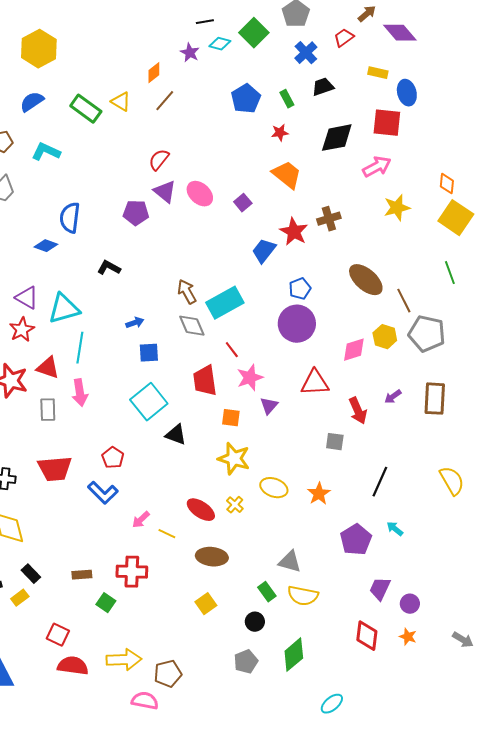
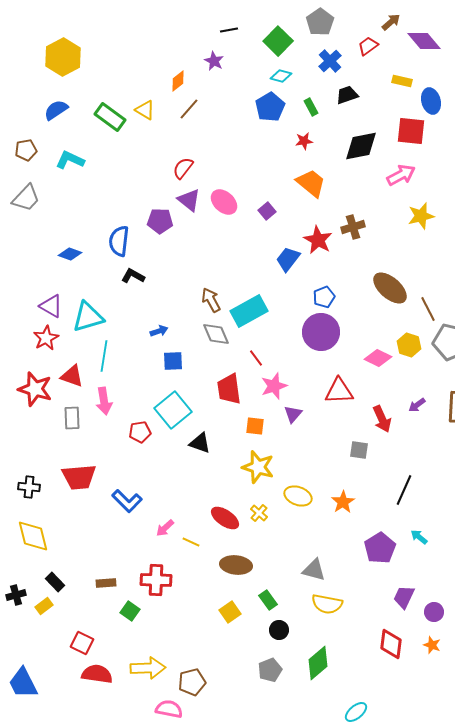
cyan diamond: (220, 44) -> (281, 76), moved
blue semicircle: (70, 218) -> (119, 241), moved
pink diamond: (354, 350) -> (378, 358), turned 44
red pentagon: (113, 458) -> (140, 432), moved, turned 30
green rectangle: (267, 592) -> (268, 600), moved

